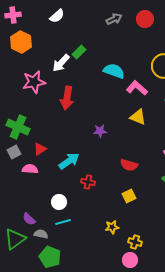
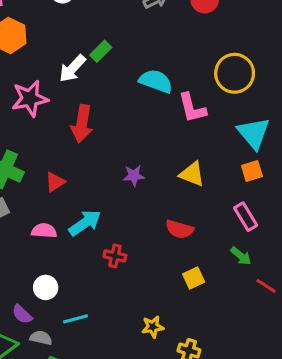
pink L-shape: (137, 88) -> (192, 108), turned -145
yellow triangle: (138, 117) -> (192, 174), moved
red triangle: (40, 149) -> (55, 182), moved
pink semicircle: (30, 169) -> (44, 231), moved
yellow square: (129, 196) -> (194, 278), moved
white circle: (59, 202) -> (46, 287), moved

